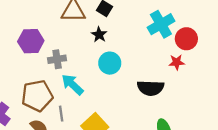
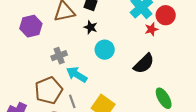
purple hexagon: (31, 41) -> (31, 26), moved
red star: (177, 62) -> (151, 29), moved
black semicircle: (151, 88) -> (144, 64), turned -35

